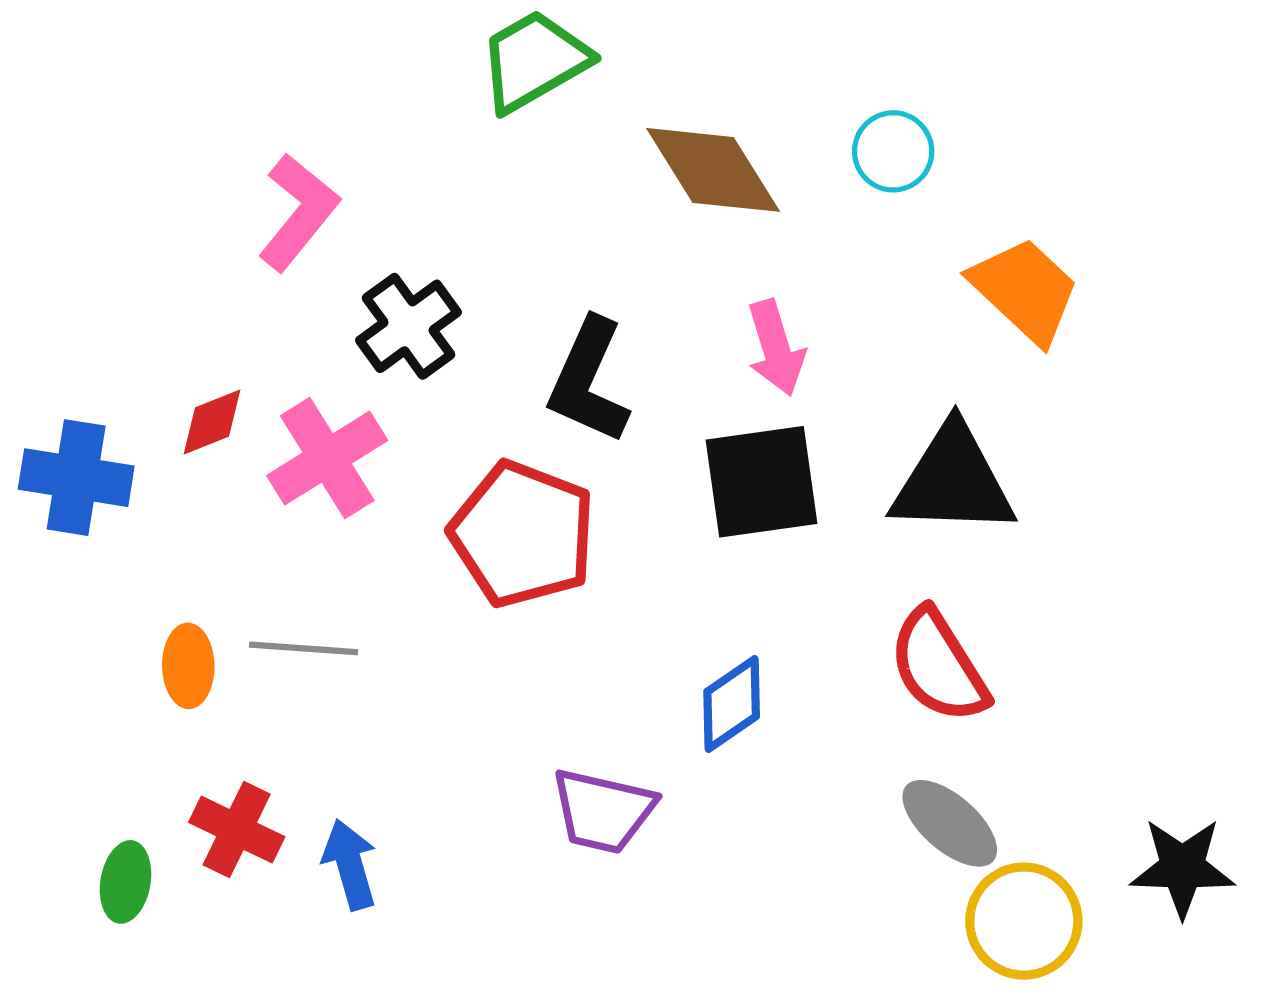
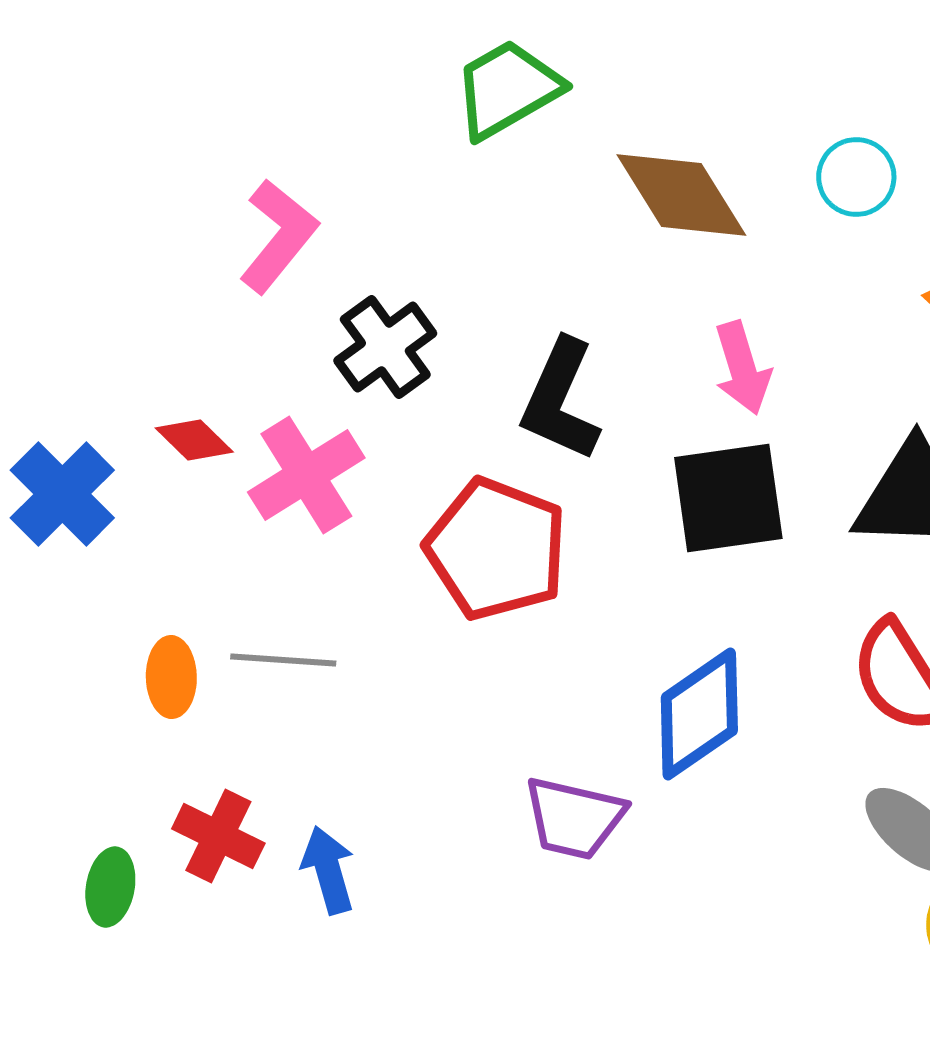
red diamond: (212, 422) -> (194, 440), turned 66
blue cross: (76, 478) -> (62, 494), turned 36
blue diamond: (732, 704) -> (699, 714), size x1.4

